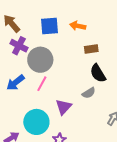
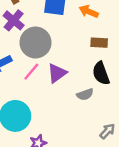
purple triangle: (63, 107) -> (57, 73), moved

